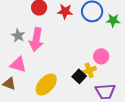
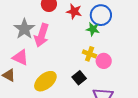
green star: (113, 20) -> (93, 29), moved
gray star: (18, 36) -> (24, 29), size x1.5
yellow cross: (89, 70) -> (90, 54), moved, turned 32

